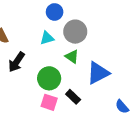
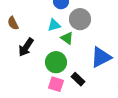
green triangle: (72, 57) -> (67, 38), moved

